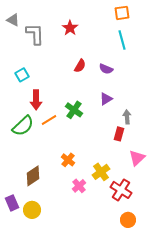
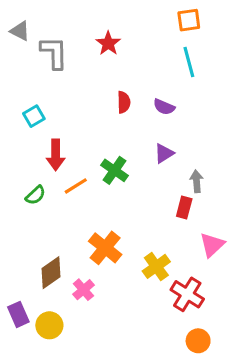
red semicircle: (80, 66) -> (124, 102), turned -32
green semicircle: (23, 126) -> (35, 195), size x0.6
orange cross: (68, 160) -> (105, 248), size x1.5
pink cross: (79, 186) -> (83, 290), moved

